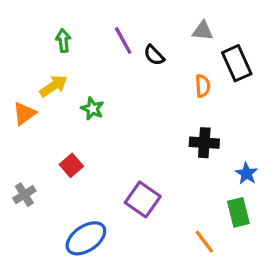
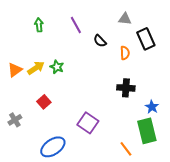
black semicircle: (154, 55) -> (100, 41), moved
yellow arrow: (54, 86) -> (36, 68), moved
green rectangle: (238, 212) -> (147, 131), size x1.4

